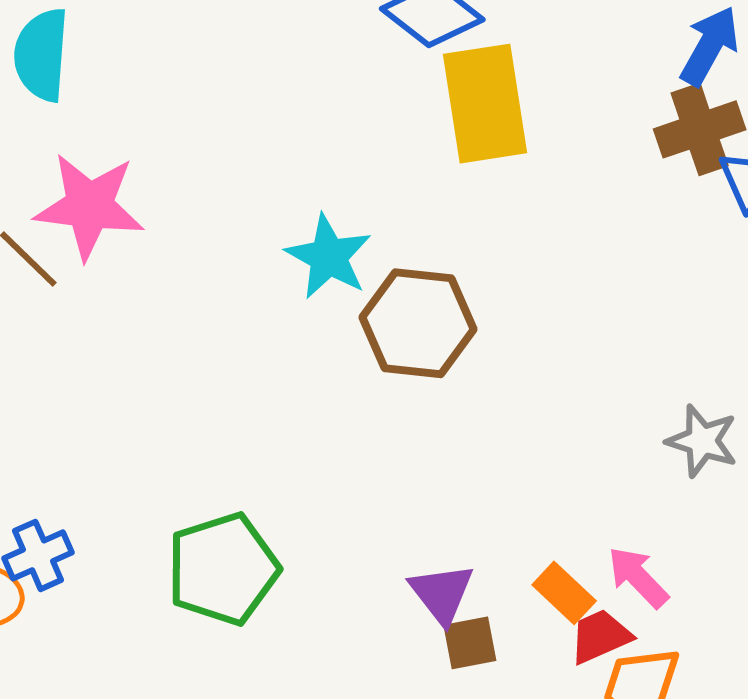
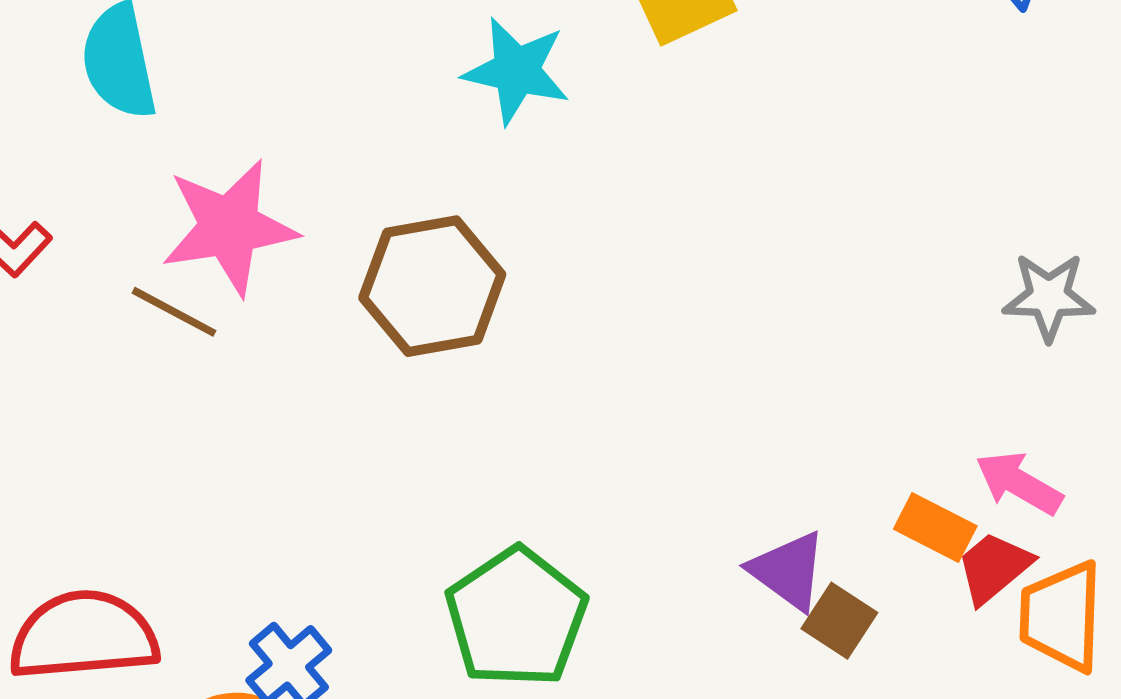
cyan star: (329, 257) -> (516, 71), moved
brown hexagon: (418, 323) -> (432, 286), moved
brown square: (470, 643) -> (839, 621), turned -30

